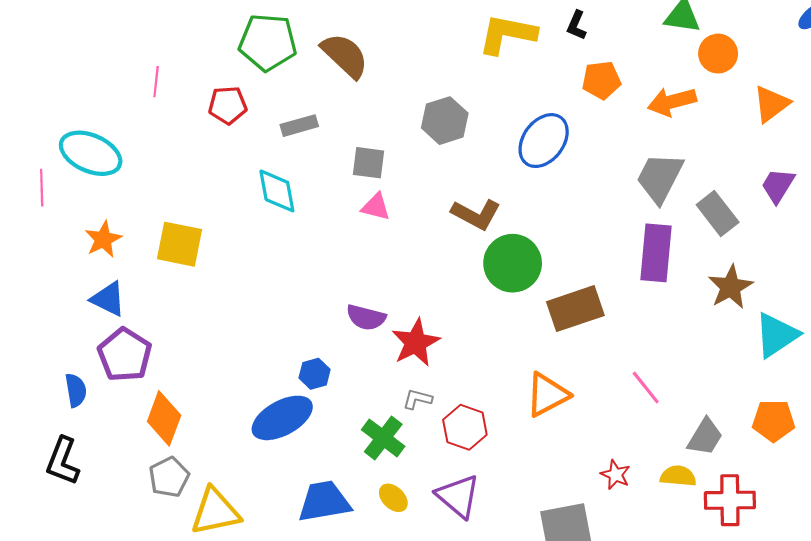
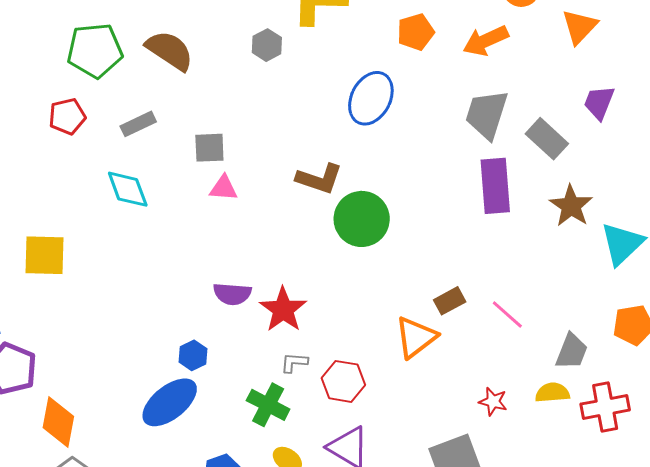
gray hexagon: (445, 121) -> (267, 45), moved, size x0.7
brown rectangle: (575, 309) -> (450, 301), moved, size x0.6

